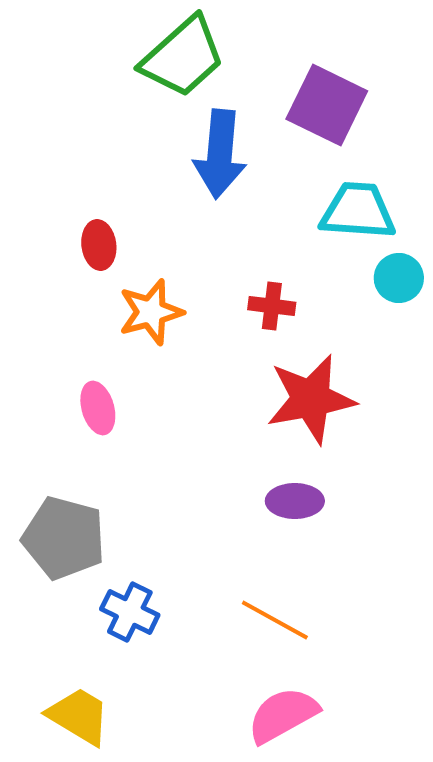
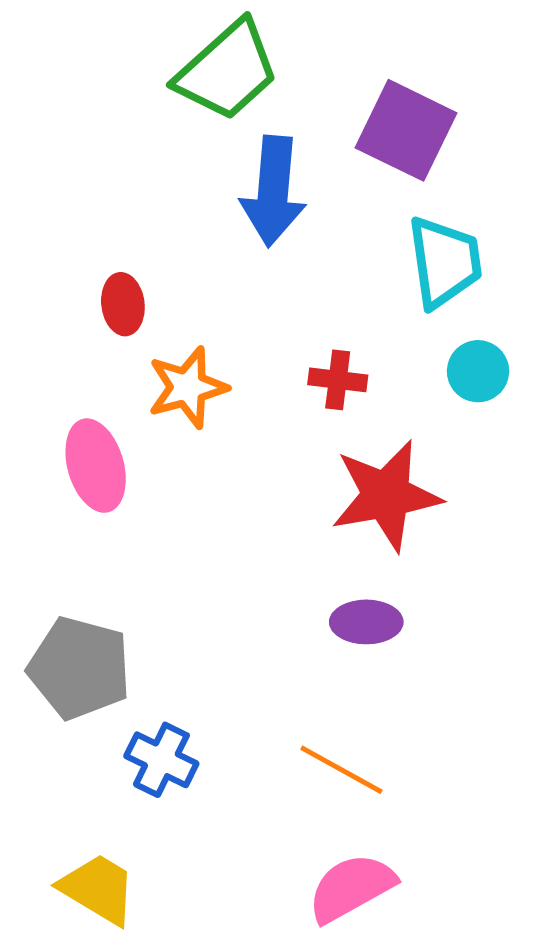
cyan trapezoid: (358, 211) -> (444, 262), turned 78
cyan circle: (399, 278) -> (478, 371), moved
pink ellipse: (98, 408) -> (96, 466), moved, size x1.4

